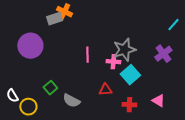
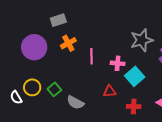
orange cross: (64, 12) -> (68, 43), moved, turned 35
gray star: (124, 50) -> (142, 40), moved
yellow circle: (28, 107) -> (32, 87), moved

